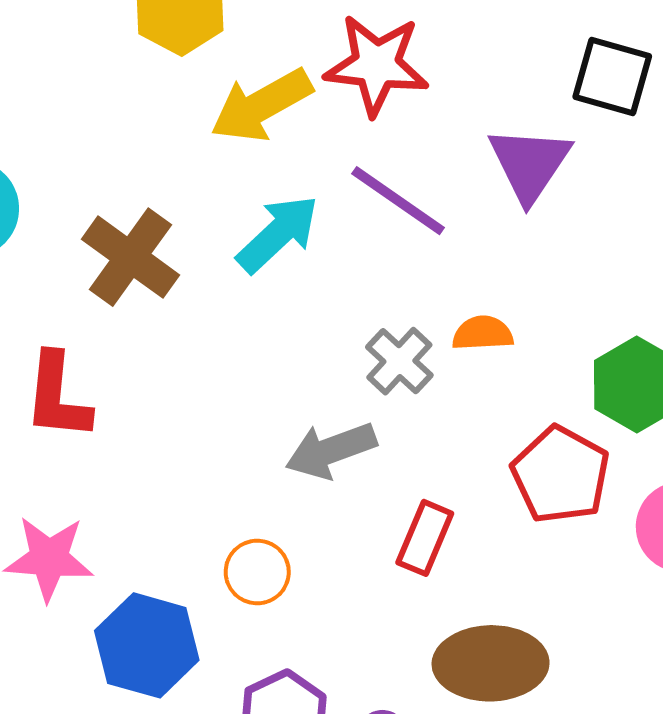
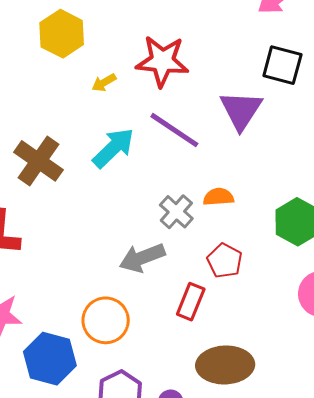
yellow arrow: (261, 105) -> (104, 83), size x0.5
red pentagon: (561, 475) -> (225, 261), moved, size x0.7
orange circle: (257, 572) -> (106, 320), size x1.4

